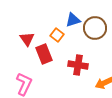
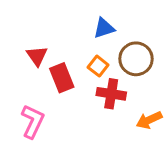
brown circle: (95, 28) -> (136, 59), moved
orange square: (57, 35) -> (98, 66), moved

